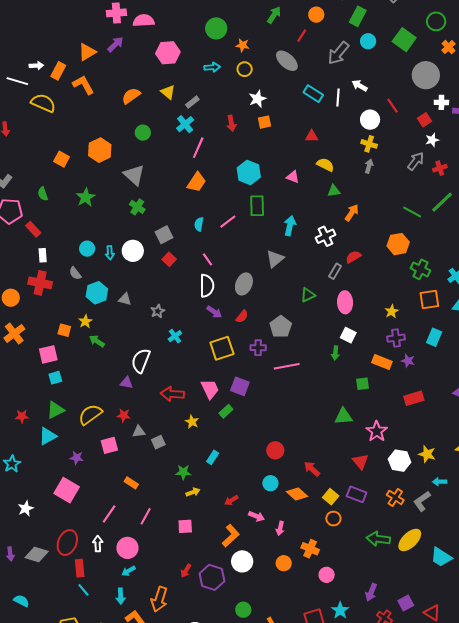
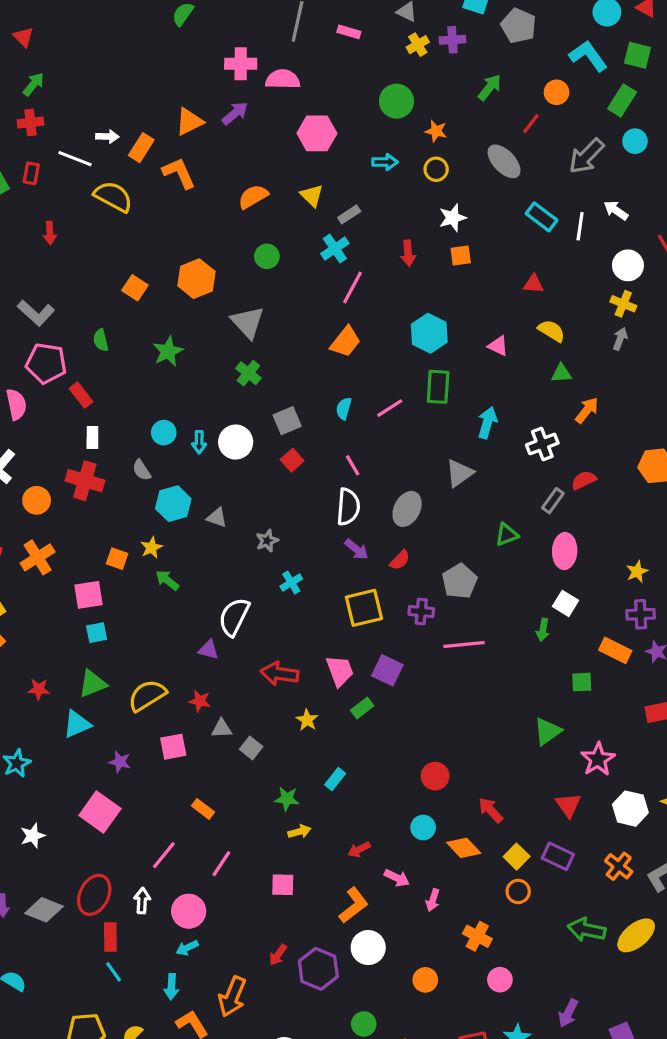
green triangle: (344, 416) -> (547, 731), turned -36
gray square: (158, 442) -> (251, 748), turned -32
orange circle: (284, 563) -> (425, 980), moved

